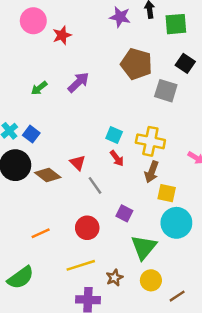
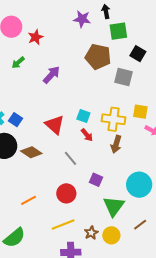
green square: (176, 24) -> (118, 31), moved
green arrow: (39, 88) -> (18, 63), moved
red triangle: (78, 163) -> (55, 125), moved, size x1.5
yellow square: (167, 193) -> (140, 112), moved
yellow circle: (151, 280) -> (111, 235), moved
brown line: (177, 296) -> (140, 225), moved

